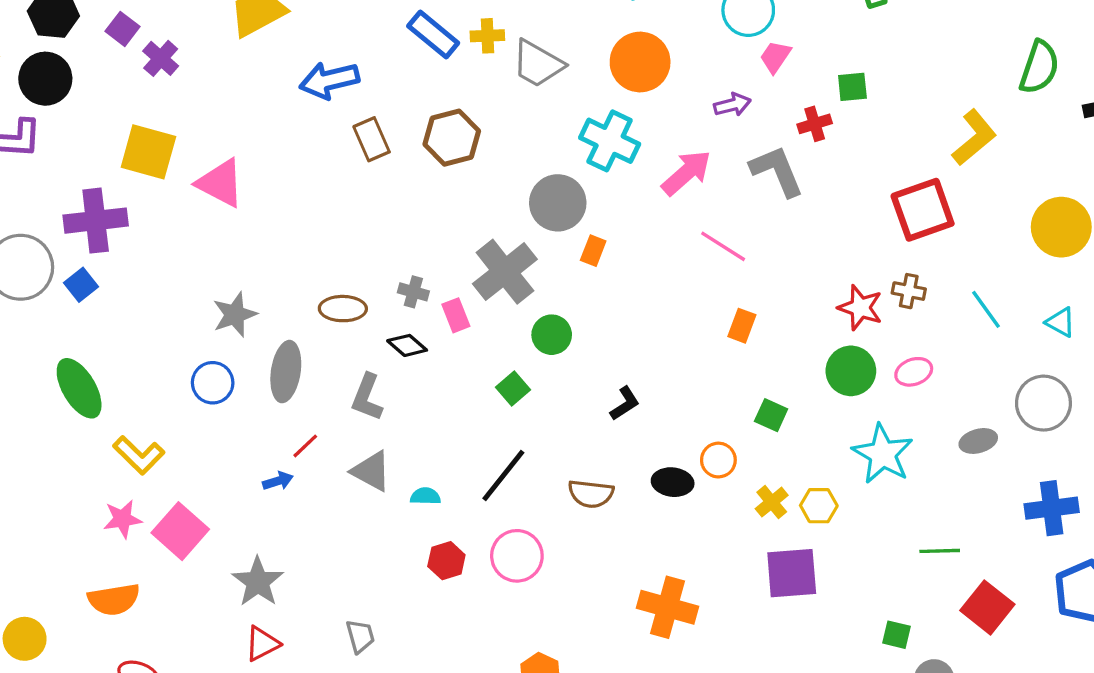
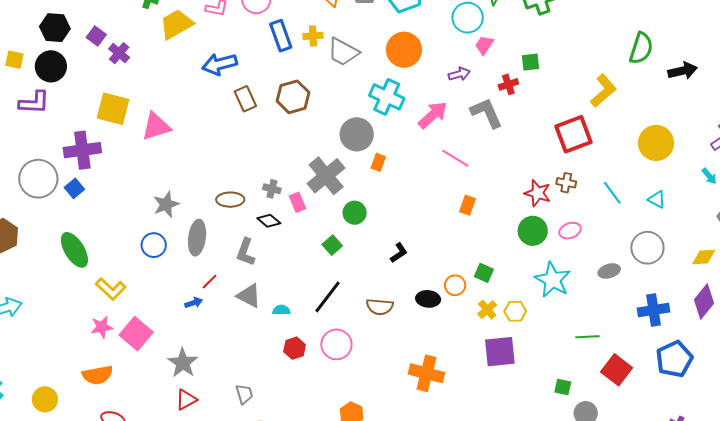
blue rectangle: (433, 34) -> (281, 36), turned 32
pink triangle: (220, 183) -> (156, 126), turned -44
green square: (771, 415) -> (484, 273), moved

